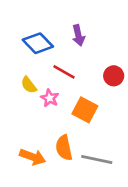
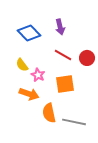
red line: (64, 72) -> (63, 55), moved
orange square: (85, 110) -> (65, 84), turned -36
orange arrow: (33, 157) -> (29, 94), moved

